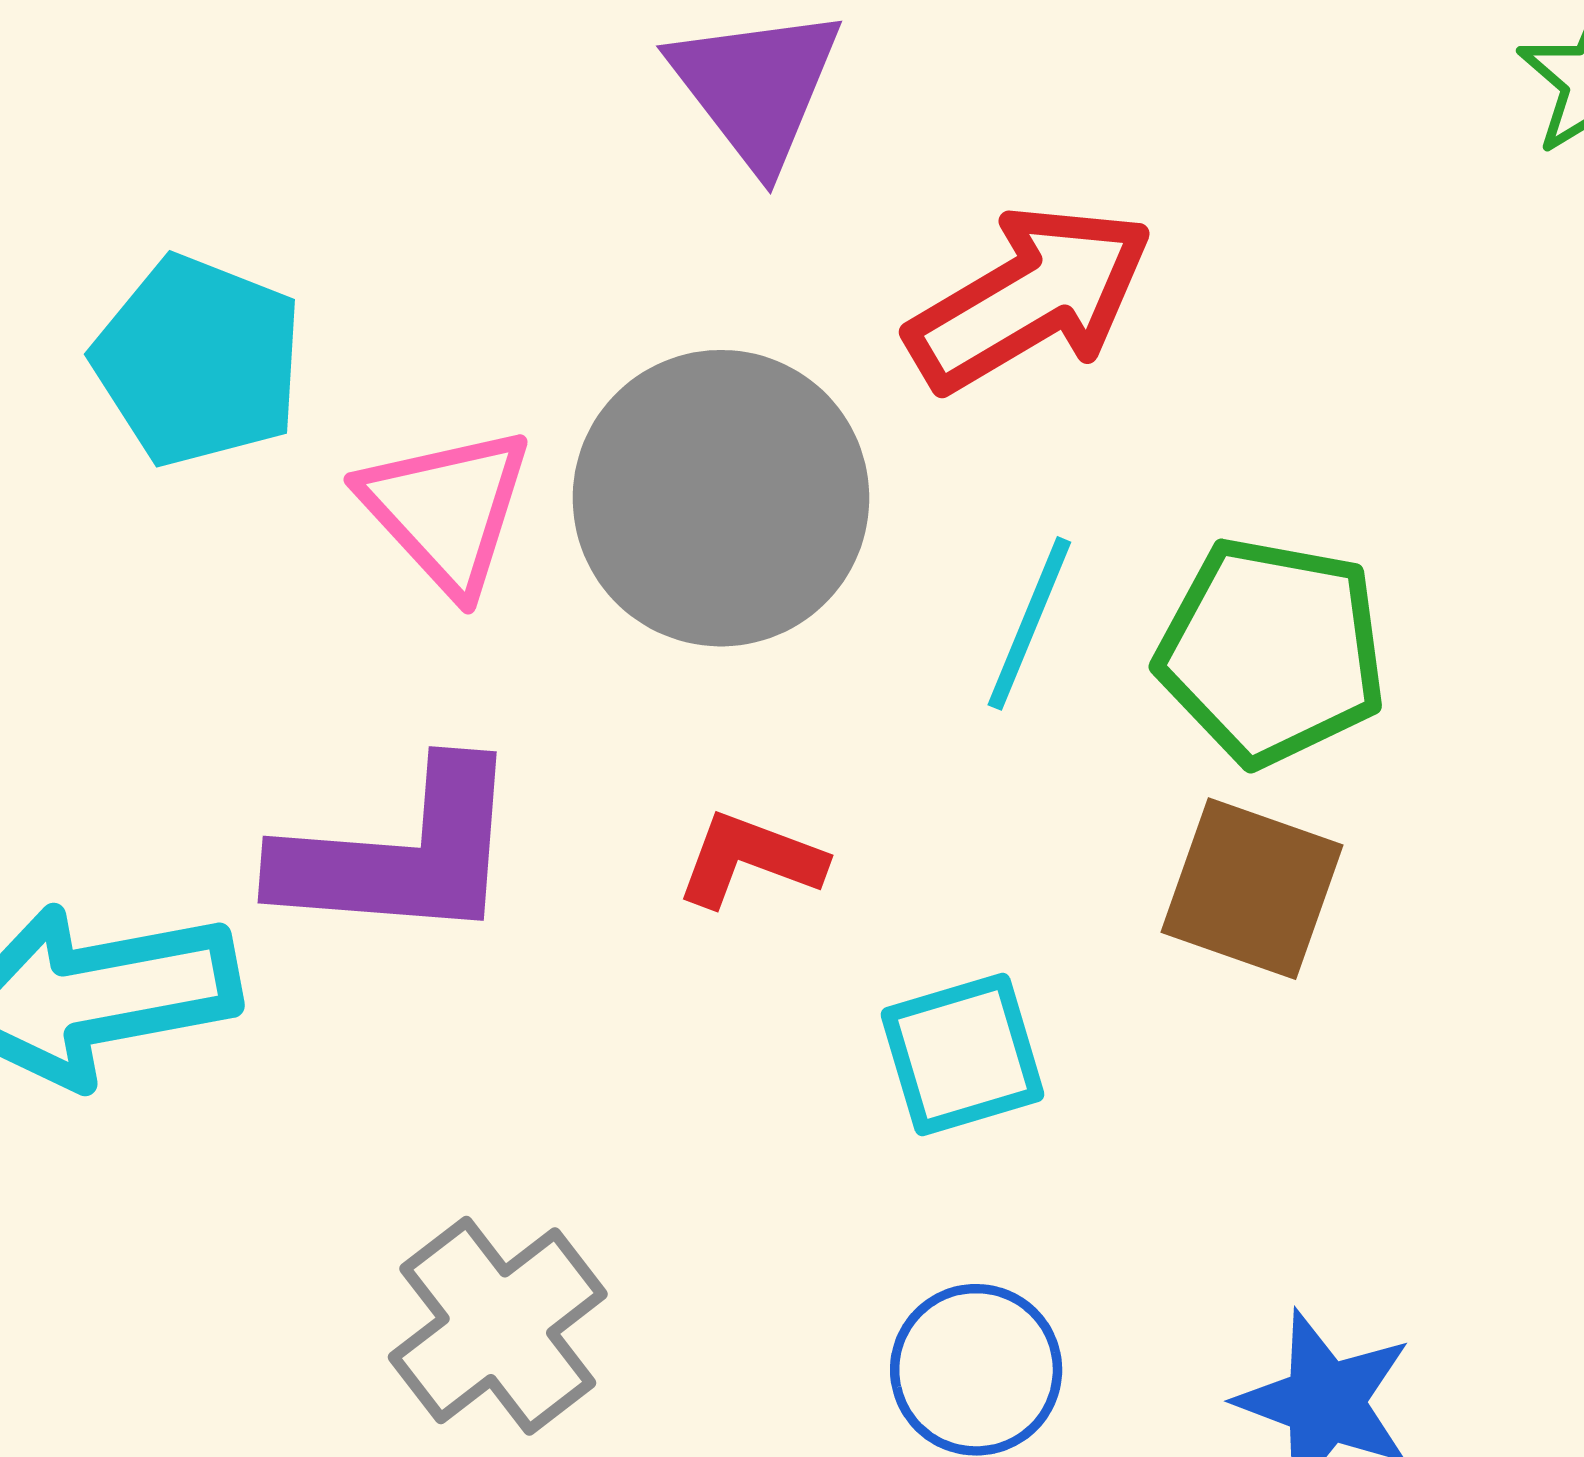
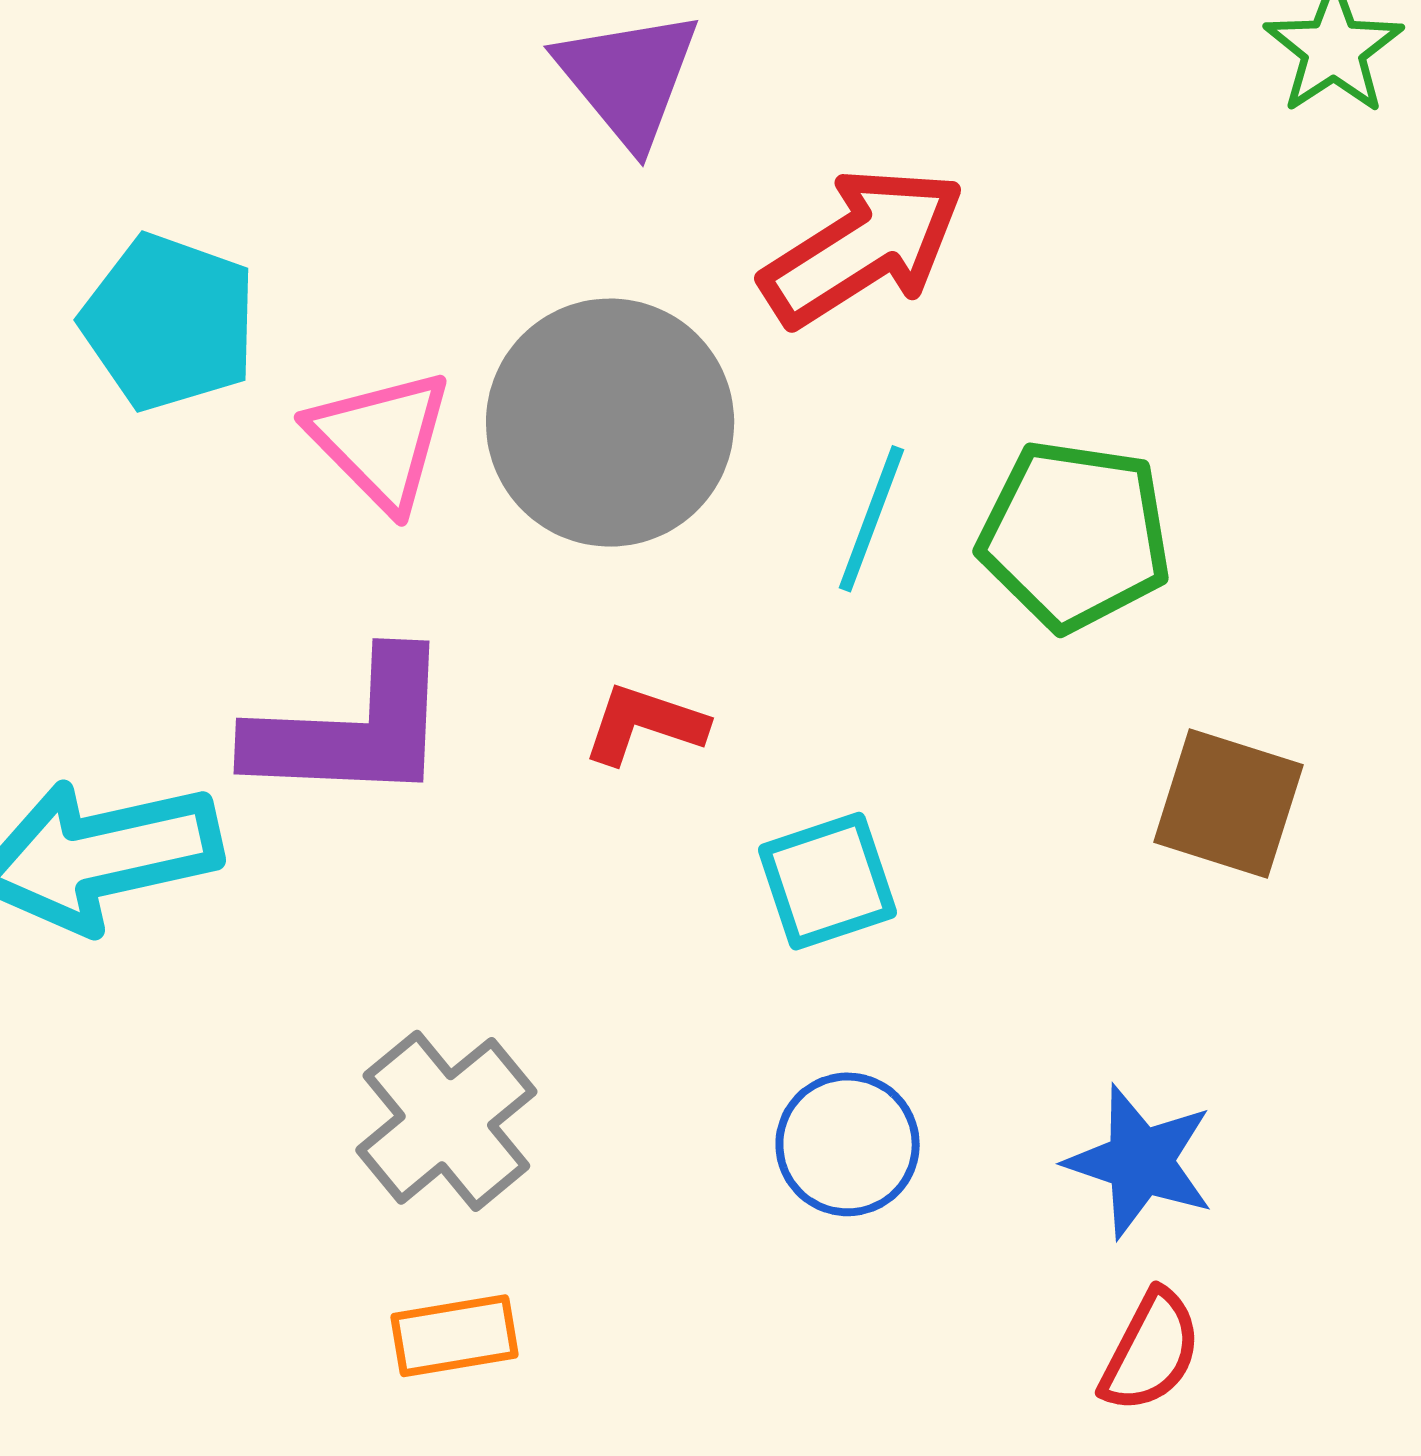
brown square: (1252, 889) -> (1228, 804), moved

